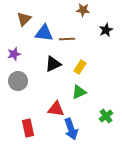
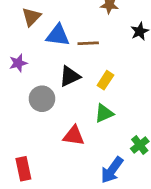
gray circle: (18, 81) -> (42, 99), moved
red rectangle: (28, 128) -> (23, 169), moved
blue arrow: (71, 129) -> (112, 170), moved, turned 55

